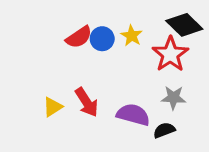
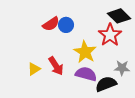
yellow star: (132, 36) -> (85, 52), moved, size x1.6
gray star: (173, 98) -> (122, 68), moved
black semicircle: (164, 130) -> (106, 84), size x1.5

